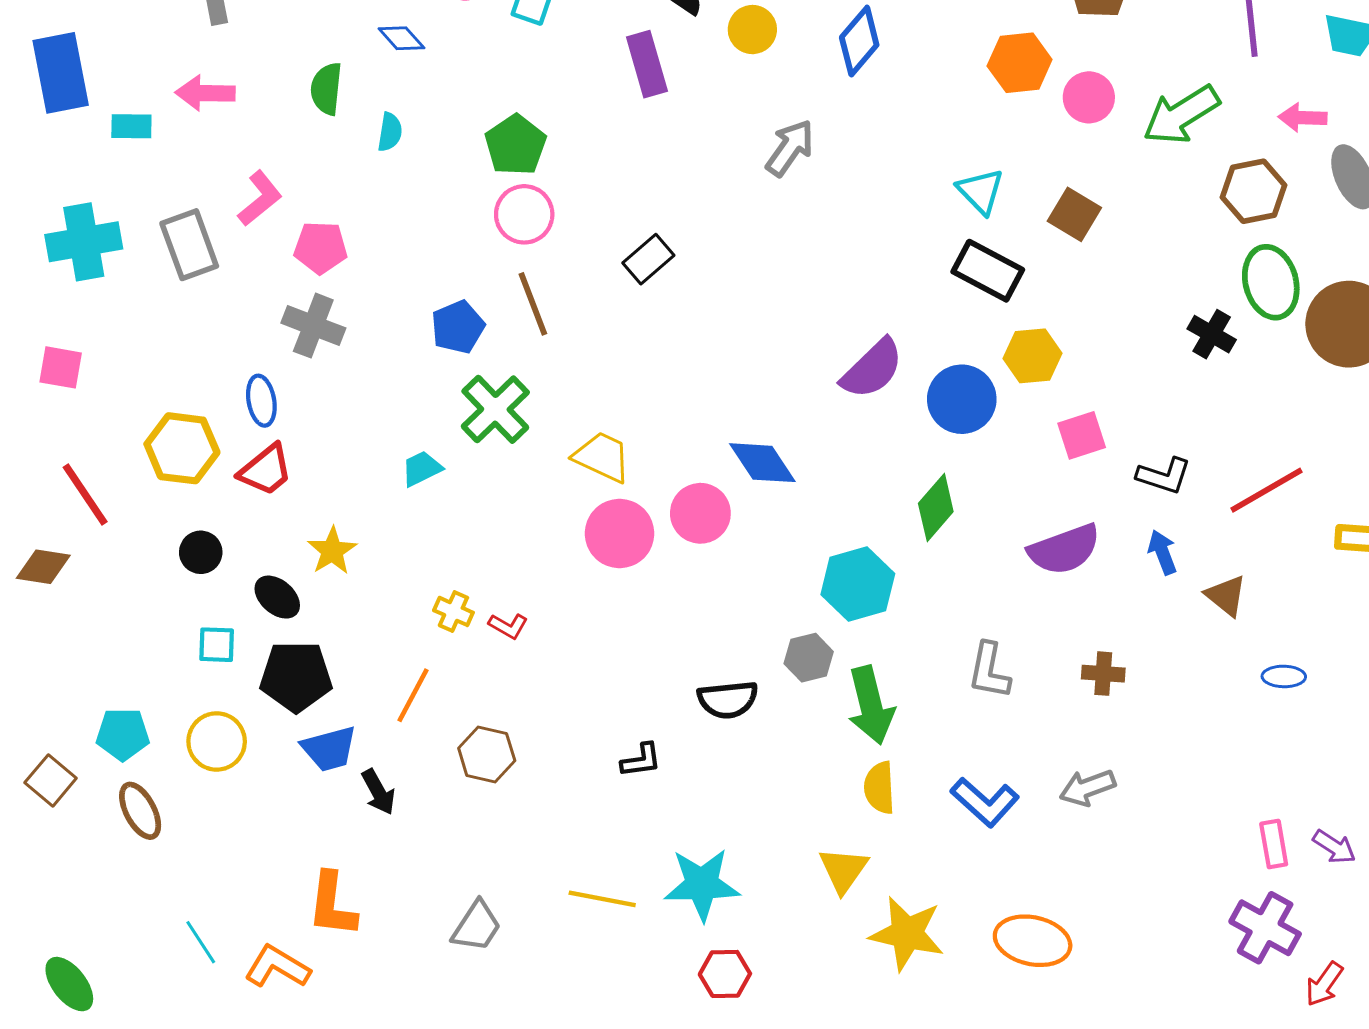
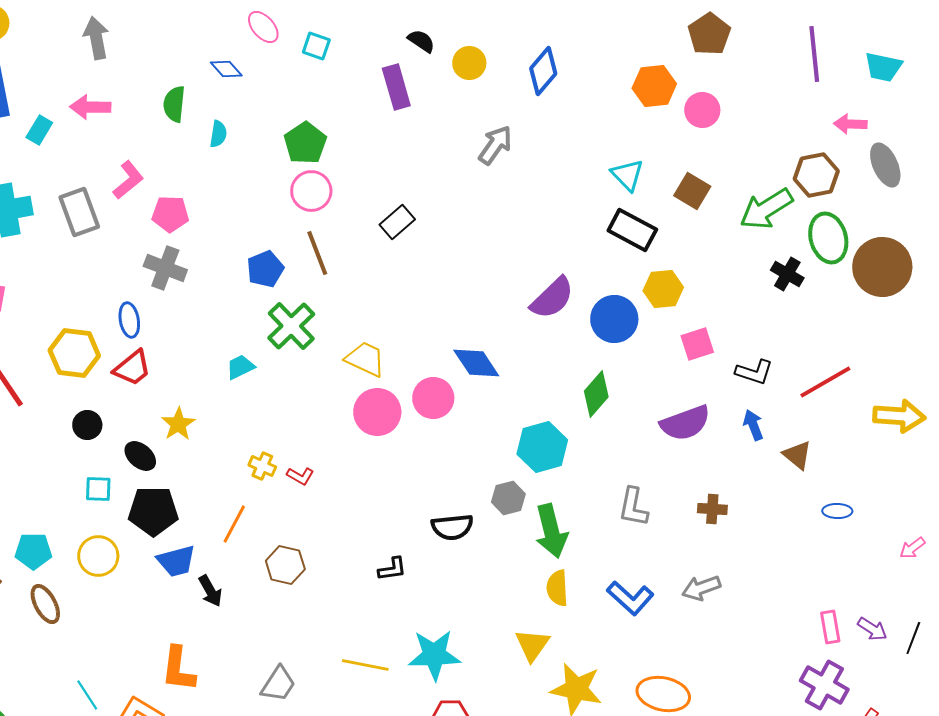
green arrow: (1181, 115) -> (766, 209), moved
cyan rectangle: (131, 126) -> (39, 130), turned -60

